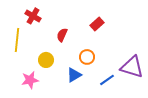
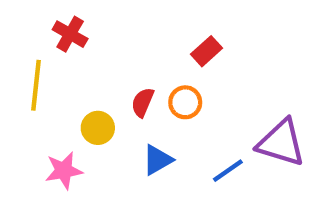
red semicircle: (62, 35) -> (143, 102), moved
orange circle: (87, 57) -> (185, 102), moved

